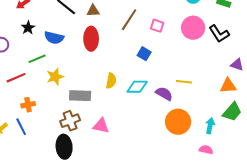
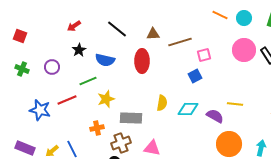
brown triangle: (93, 11) -> (153, 34), moved
brown line: (129, 20) -> (180, 42), turned 40
pink square: (157, 26) -> (204, 55), moved, turned -32
blue square: (144, 54) -> (195, 76), turned 32
orange cross: (28, 105) -> (97, 128), moved

